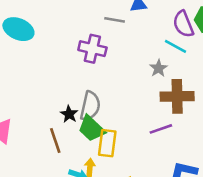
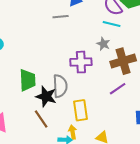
purple cross: (92, 49) -> (81, 62), moved
black star: (69, 114) -> (46, 96), size x1.5
green trapezoid: (91, 129) -> (27, 80), moved, turned -120

